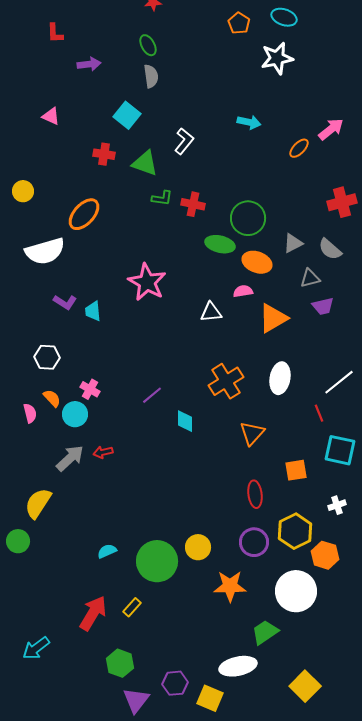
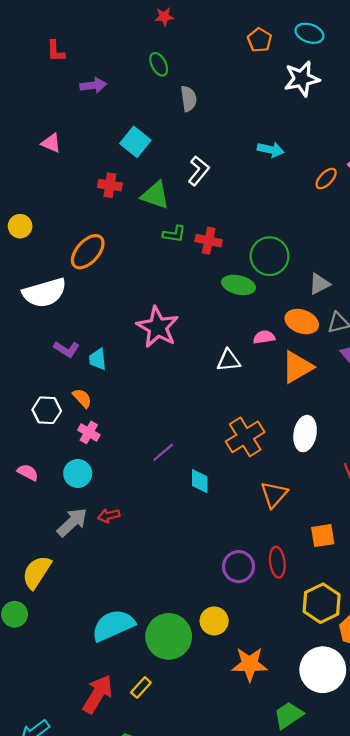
gray semicircle: (151, 76) -> (189, 99), moved
orange ellipse: (257, 262) -> (302, 322), moved
pink cross: (90, 389) -> (89, 432), moved
orange semicircle: (52, 398) -> (82, 398), moved
pink semicircle: (30, 413) -> (28, 472), turned -48
purple circle: (254, 542) -> (239, 567), moved
cyan semicircle: (107, 551) -> (113, 625), size x2.0

